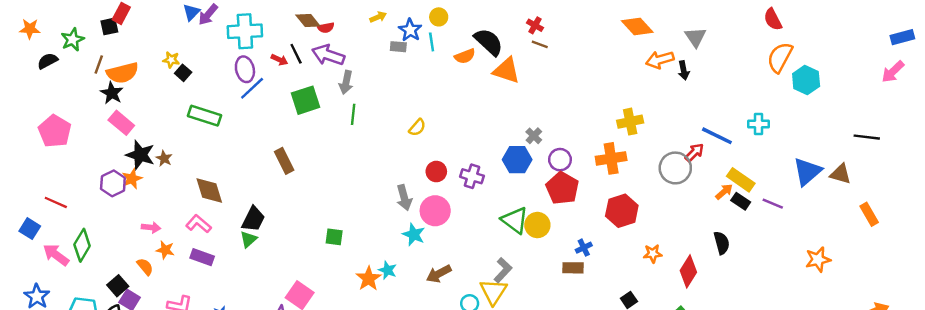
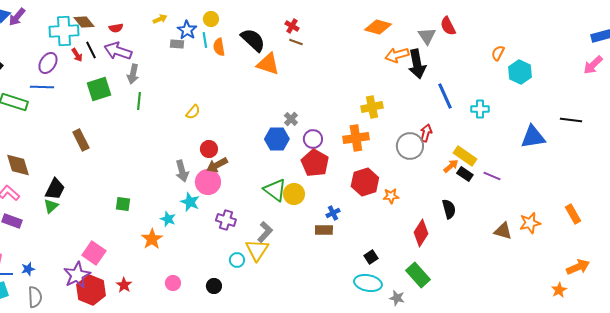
red semicircle: (773, 19) -> (448, 26), moved
brown diamond: (308, 21) -> (84, 22), moved
orange diamond: (637, 26) -> (378, 27), turned -32
cyan cross: (245, 31) -> (64, 31), moved
orange semicircle: (465, 56) -> (219, 47), moved, turned 102
orange semicircle: (780, 57) -> (498, 53), size x0.6
red arrow: (279, 60) -> (77, 55), turned 32
purple ellipse: (245, 69) -> (48, 63), turned 45
black arrow: (684, 70) -> (417, 64), size x1.8
blue line: (252, 88) -> (42, 87), moved, turned 45
blue line: (717, 136) -> (445, 96), moved, turned 40
red arrow: (694, 152) -> (426, 133), turned -30
blue triangle: (807, 172) -> (533, 137), moved, turned 32
brown triangle: (841, 174) -> (503, 231), moved
purple cross: (472, 176) -> (226, 220), moved
orange rectangle: (869, 214) -> (573, 214), moved
orange star: (653, 254) -> (391, 196), moved
cyan star: (388, 270) -> (168, 219), moved
brown arrow: (439, 274) -> (217, 165), moved

